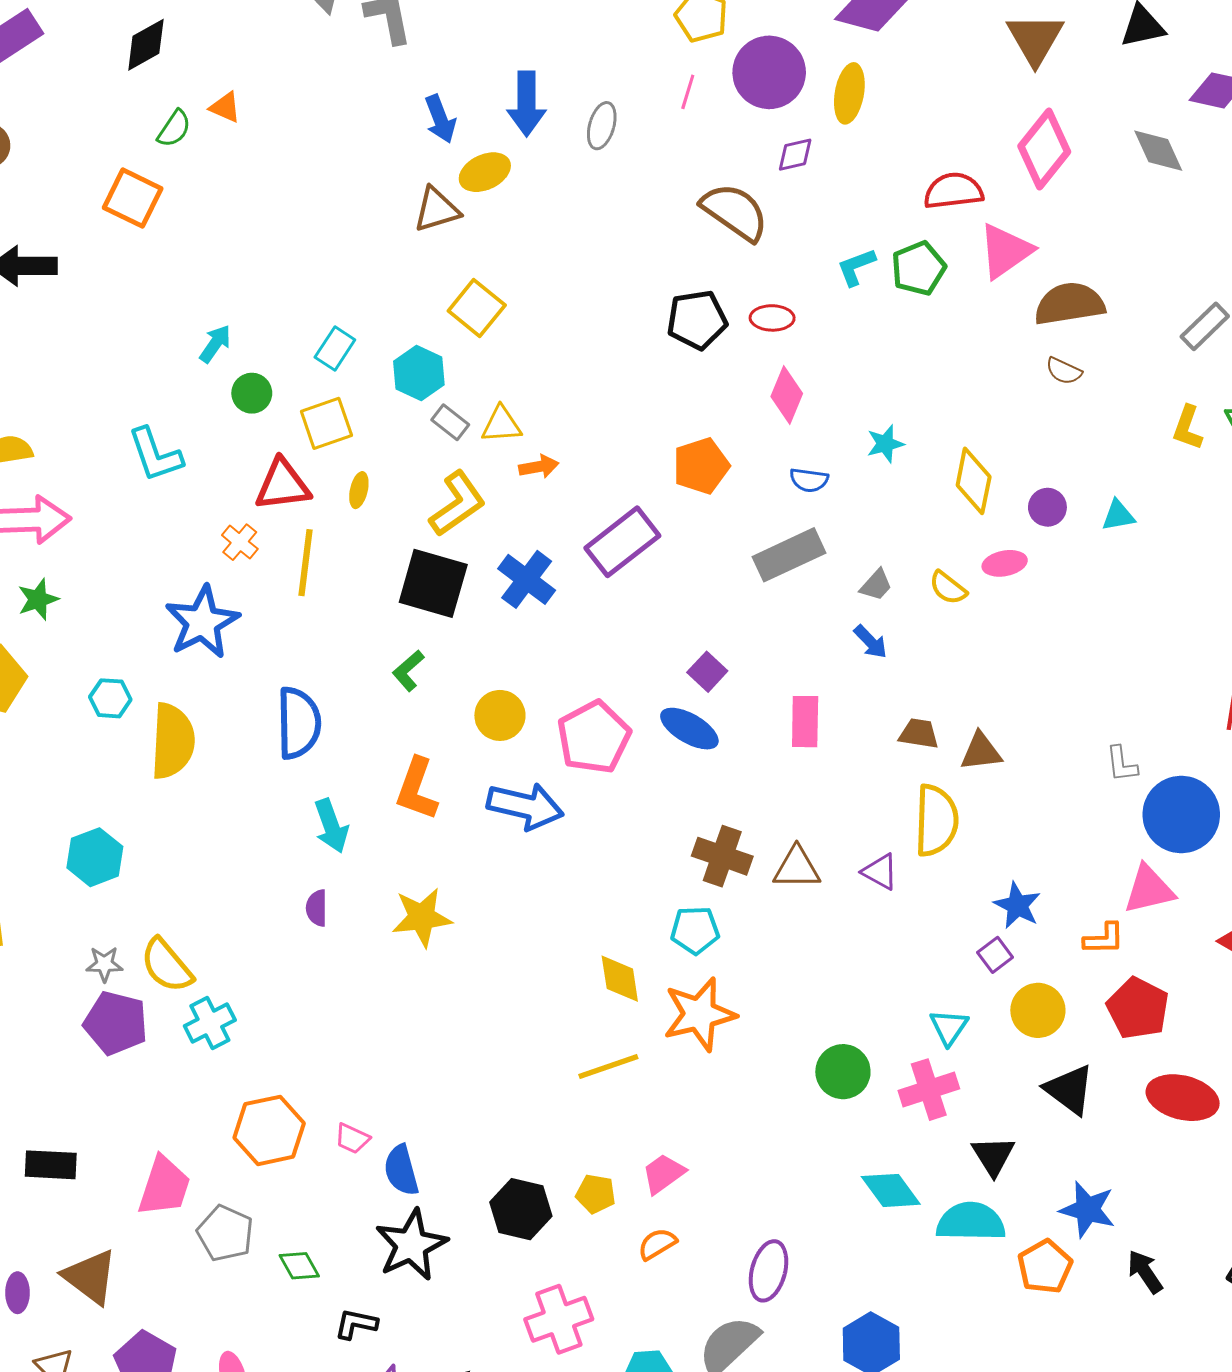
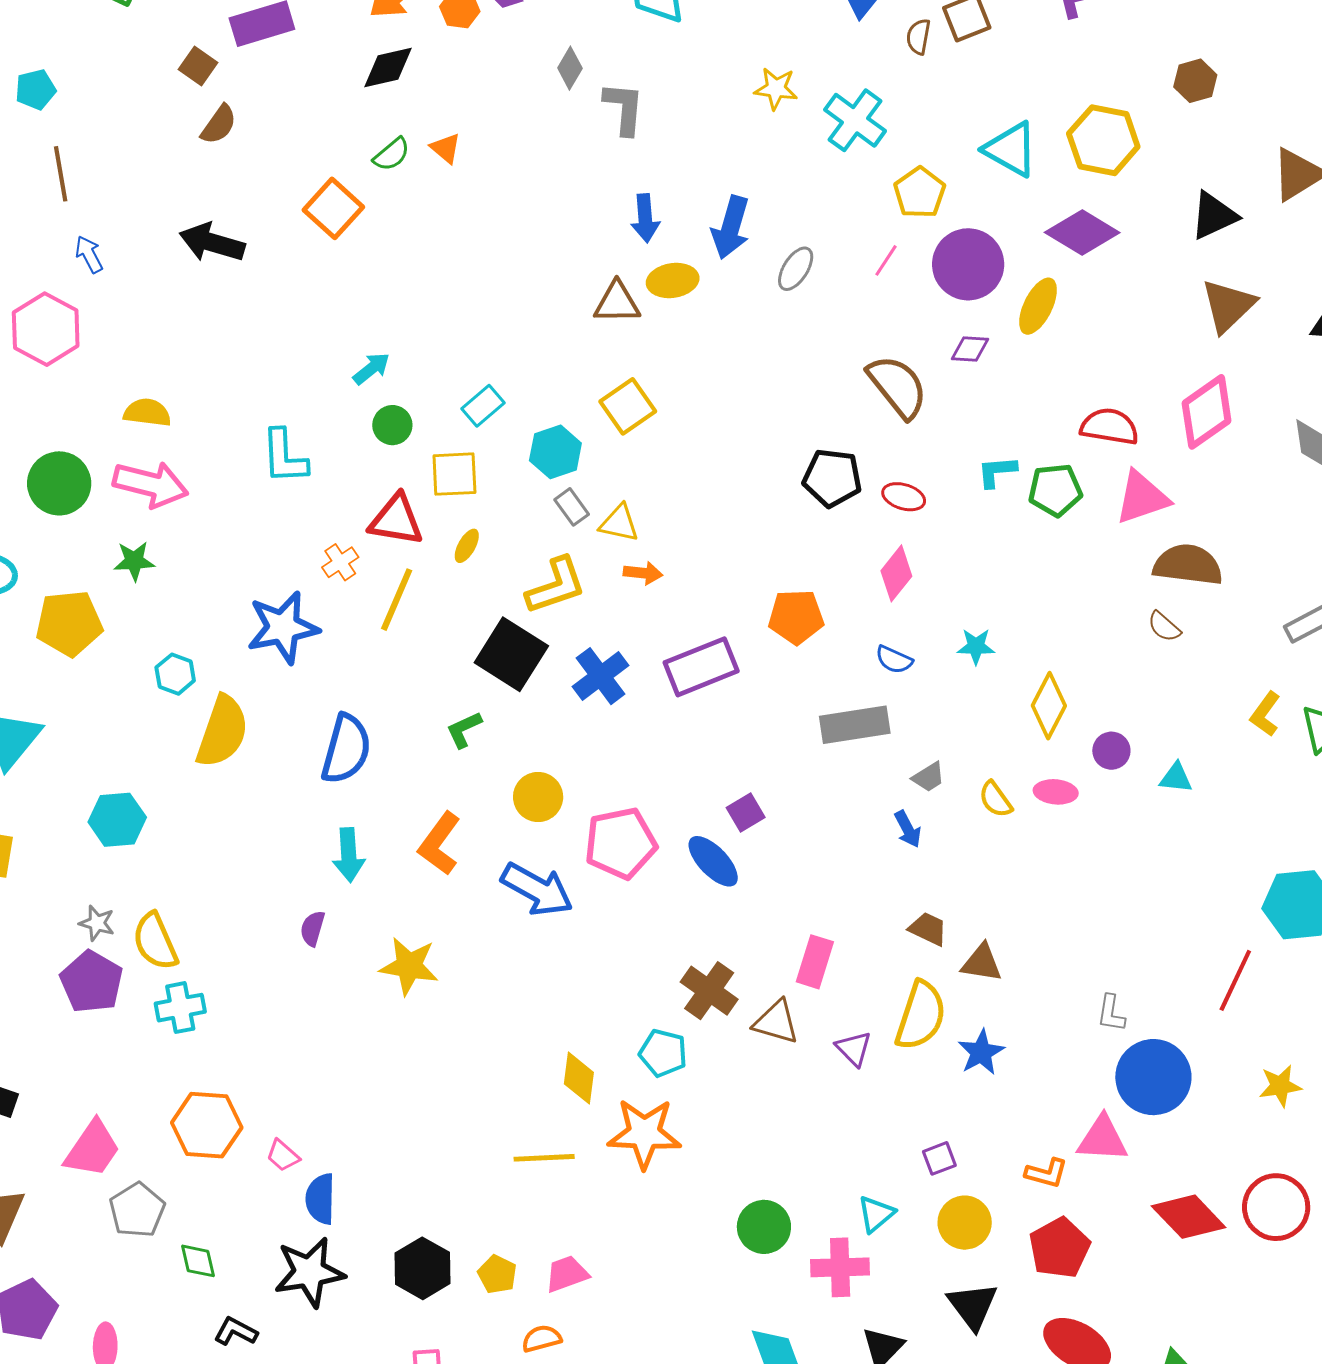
pink rectangle: (805, 722) -> (815, 962), moved
blue star: (1017, 905) -> (981, 1052), moved

